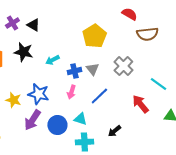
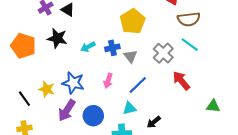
blue cross: (74, 71) -> (112, 48), moved
cyan line: (158, 84) -> (190, 45), moved
red arrow: (140, 104) -> (181, 81), moved
cyan triangle: (80, 119) -> (129, 108), moved, turned -32

